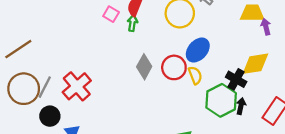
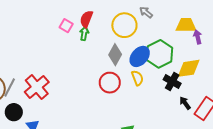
gray diamond: (144, 67) -> (115, 55), moved
red circle: (174, 67) -> (110, 83), moved
green hexagon: (221, 100) -> (159, 54), moved
black arrow: (241, 106) -> (185, 103), moved, turned -48

